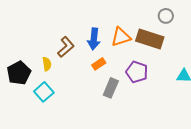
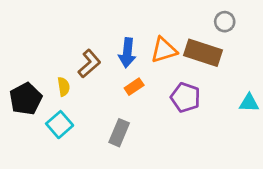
gray rectangle: (111, 88) -> (119, 133), moved

